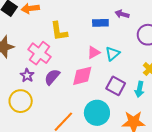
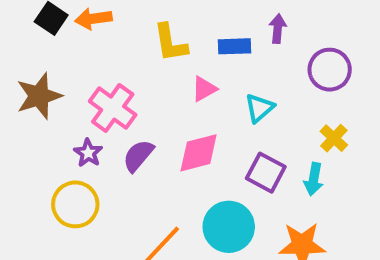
purple arrow: (122, 14) -> (278, 29), turned 80
yellow L-shape: (59, 31) -> (170, 43), moved
pink triangle: (94, 52) -> (204, 89), moved

